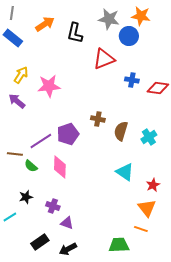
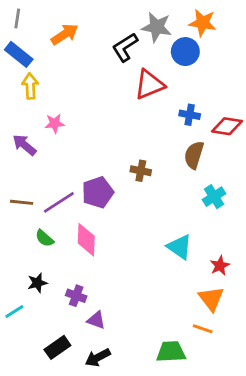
black L-shape: (75, 33) -> (125, 47), moved, turned 45
yellow arrow: (21, 75) -> (30, 86), moved, turned -36
pink star: (49, 86) -> (55, 123), moved, size x0.6
brown semicircle: (121, 131) -> (194, 155), moved
brown line: (15, 154) -> (22, 202), moved

